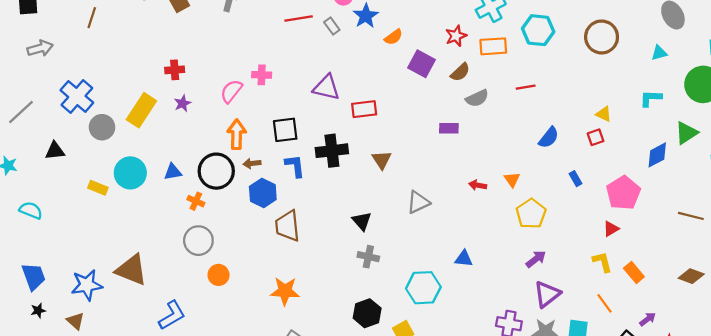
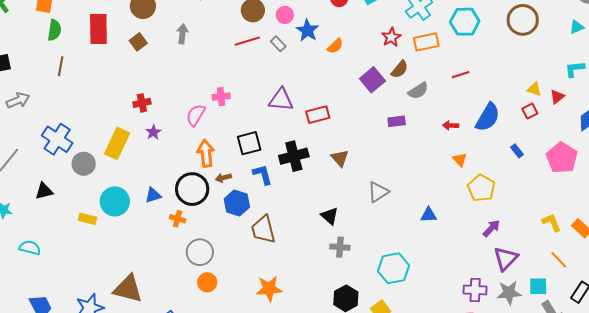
purple square: (421, 64) -> (372, 80), moved, turned 30
blue semicircle: (549, 138) -> (488, 117), size x1.4
red arrow: (478, 185) -> (451, 125), moved
red triangle: (611, 229) -> (557, 97), moved
gray circle: (198, 241) -> (200, 252), moved
blue triangle: (464, 259) -> (429, 215), moved

